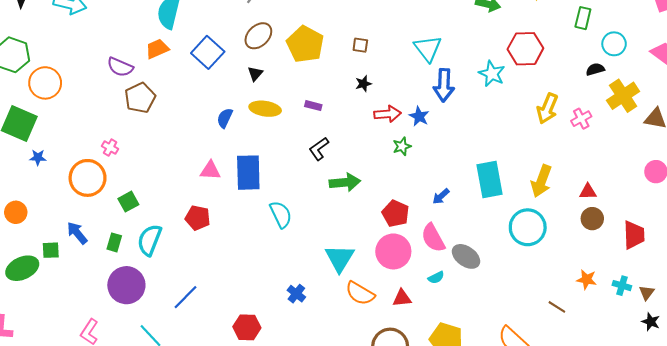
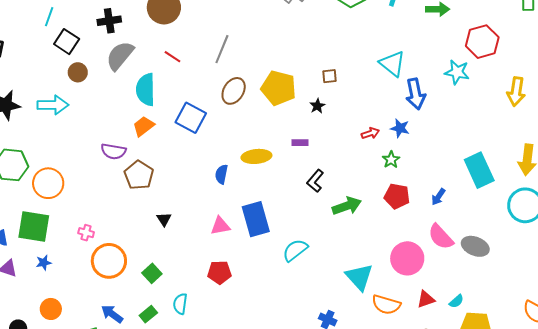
black triangle: (255, 74) -> (164, 219), moved
black star: (363, 84) -> (317, 106), moved
red arrow: (388, 114) -> (370, 133), size x0.7
pink cross: (110, 148) -> (86, 233), moved
blue star: (38, 157) -> (44, 263), moved
cyan semicircle: (281, 214) -> (295, 250), turned -88
red pentagon: (395, 214) -> (397, 196), moved
cyan semicircle: (150, 240) -> (180, 304), size x0.7
green rectangle: (114, 242) -> (148, 314), turned 48
cyan semicircle: (436, 277) -> (456, 301), moved

